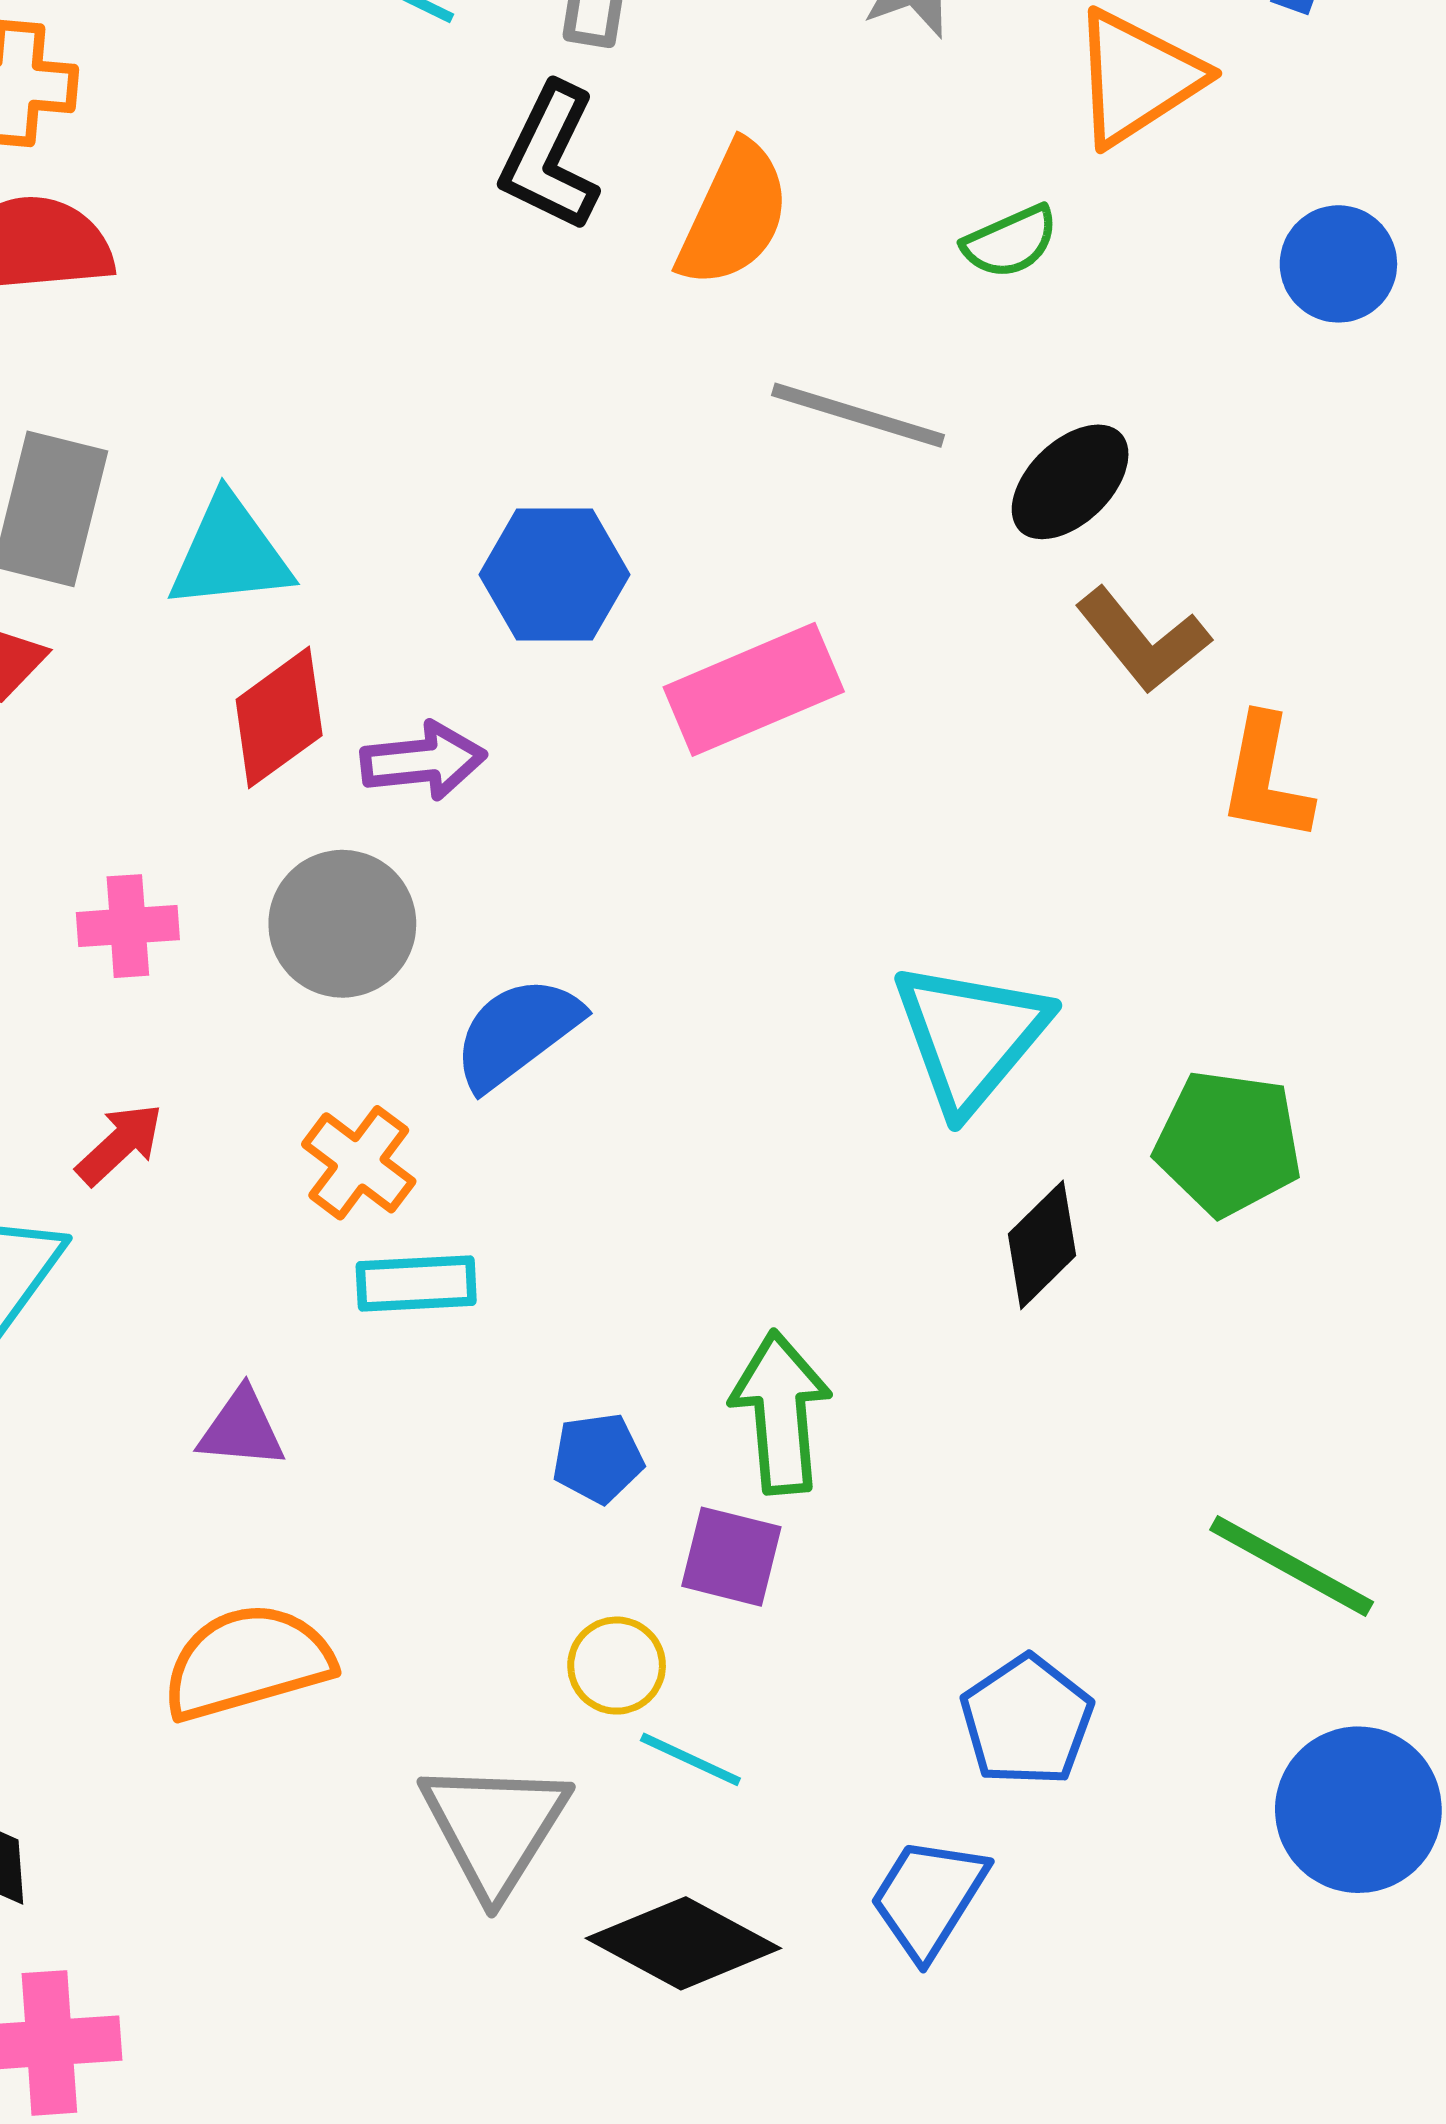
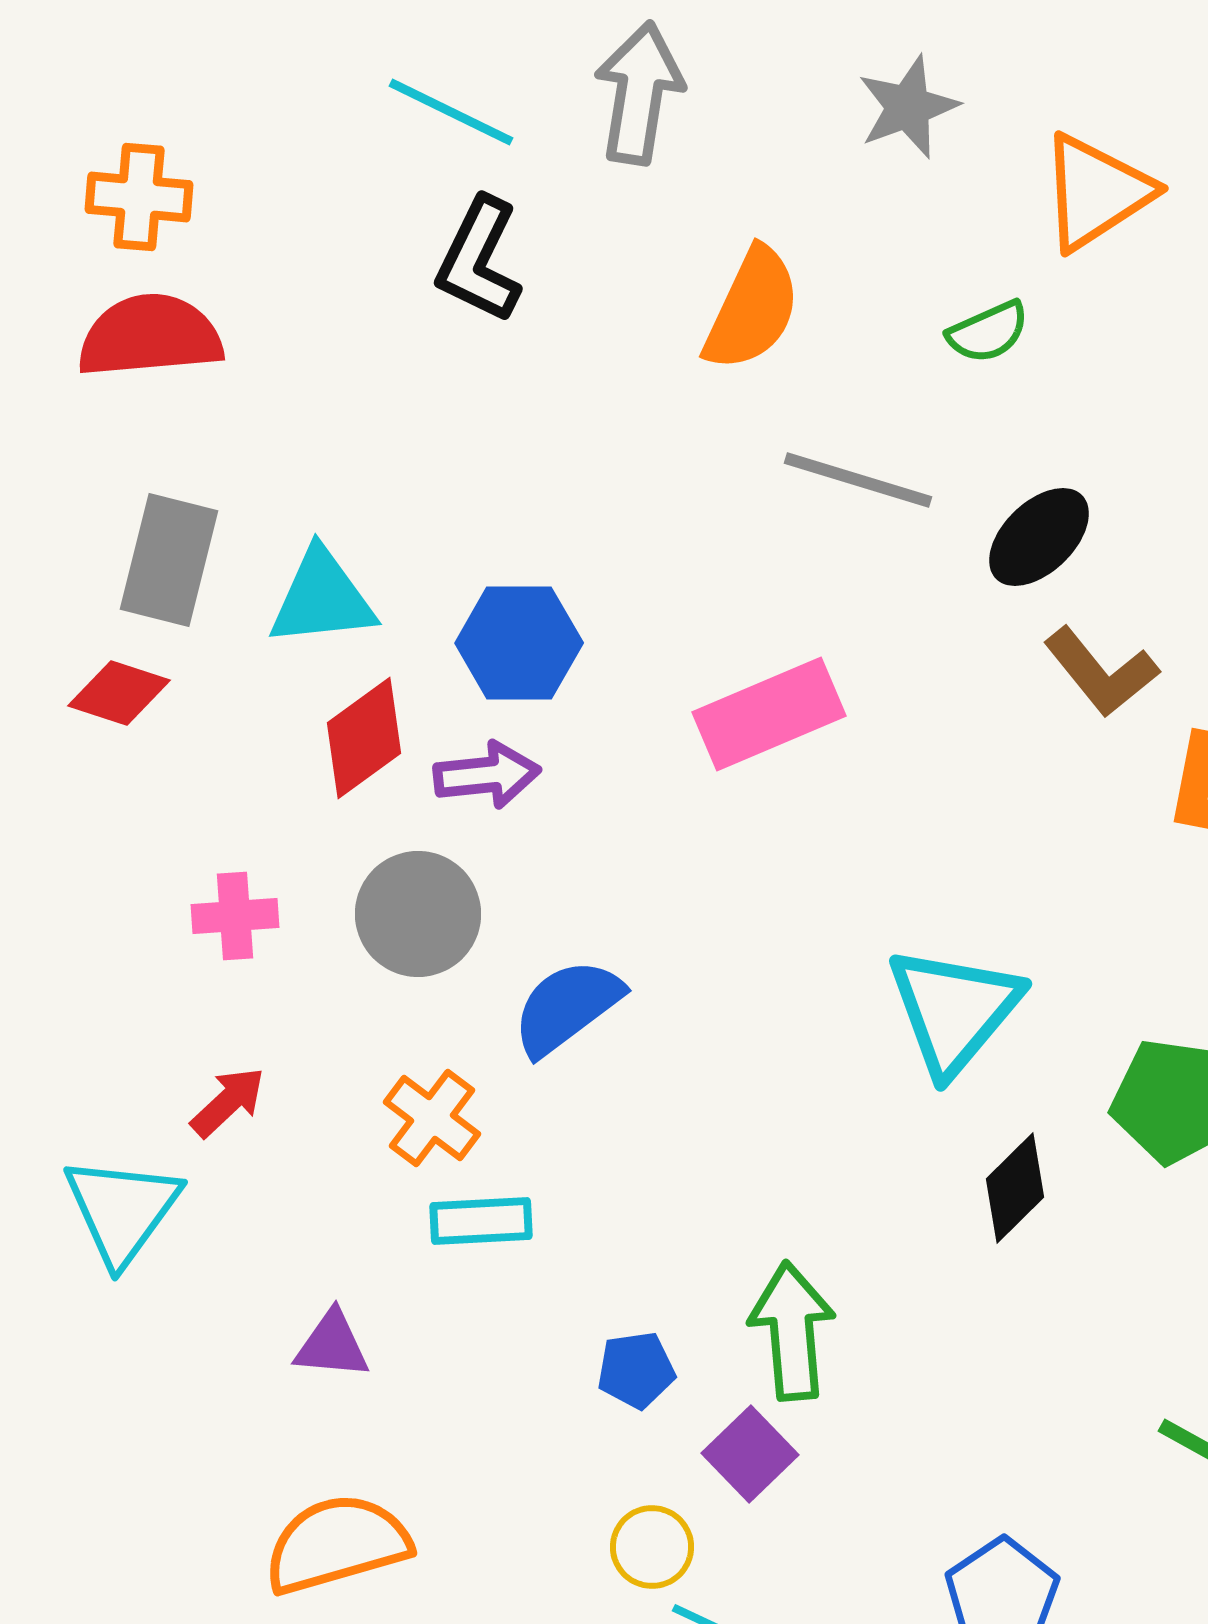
black L-shape: (550, 157) -> (479, 260), moved
blue hexagon: (554, 575) -> (519, 643), moved
purple square: (731, 1557) -> (750, 1454), turned 32

